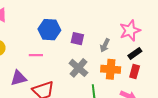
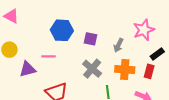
black rectangle: (135, 53) -> (157, 54), moved
purple triangle: (19, 78) -> (28, 69), moved

